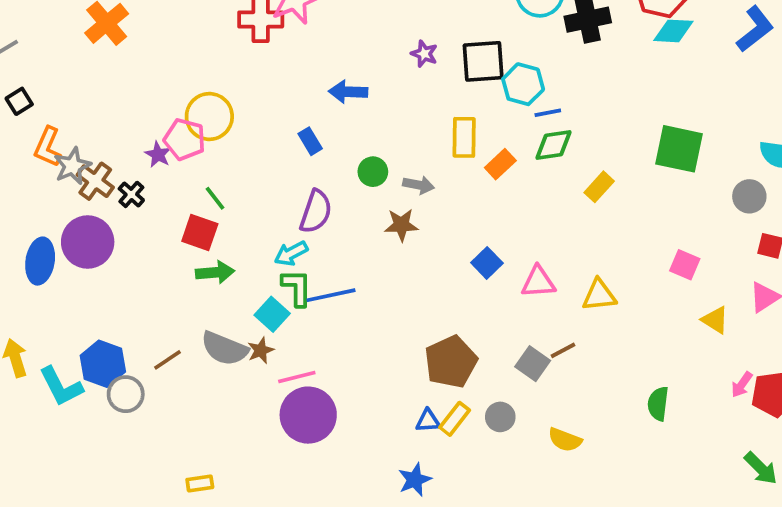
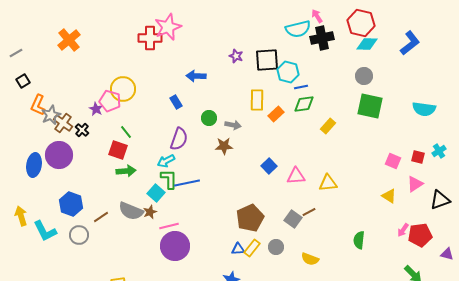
gray circle: (749, 196) -> (364, 76), moved
pink square: (685, 265) -> (393, 161), moved
blue hexagon: (103, 364) -> (71, 204), moved

